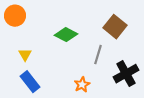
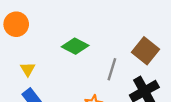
brown square: (115, 27) -> (145, 51), moved

